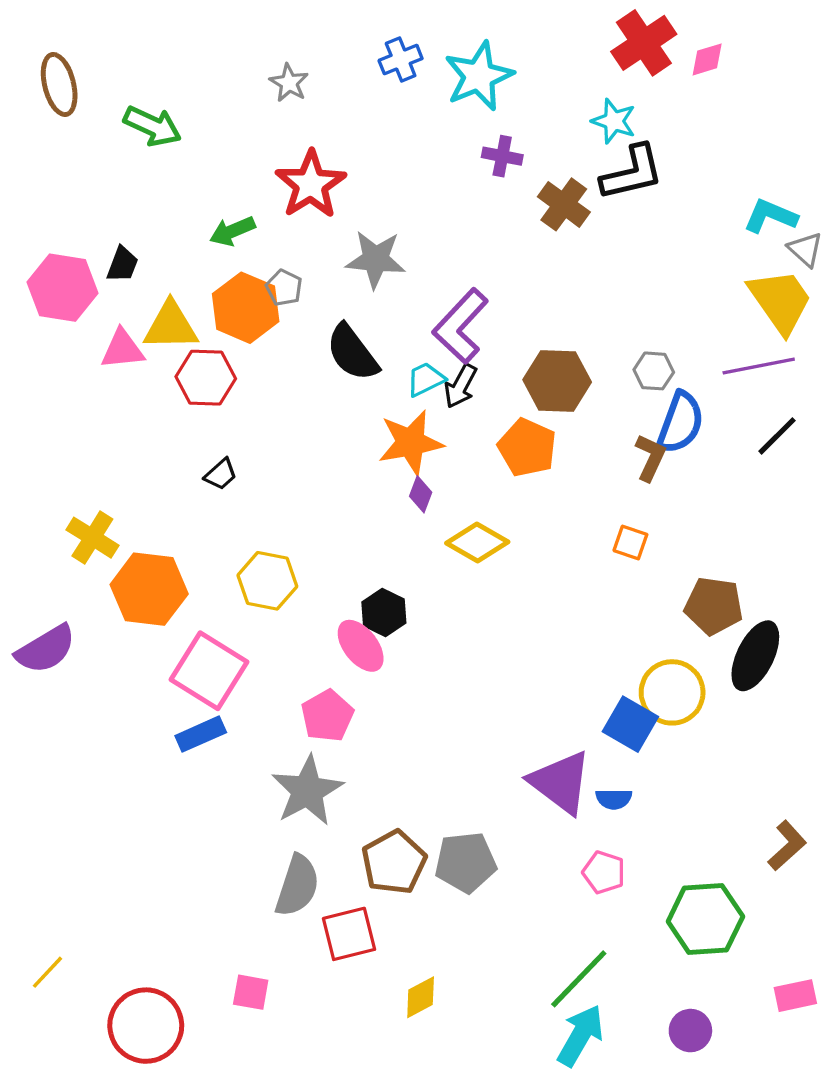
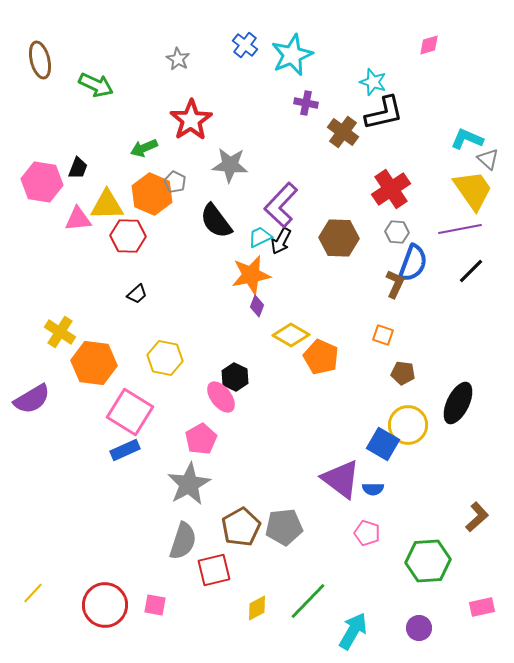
red cross: (644, 43) -> (391, 189), moved
blue cross: (401, 59) -> (245, 45), turned -30
orange pentagon: (527, 448) -> (321, 357), moved
brown pentagon: (714, 606) -> (403, 373), moved, size x0.7
green line: (579, 979) -> (308, 601), moved
red circle: (146, 1026) -> (105, 605), moved

